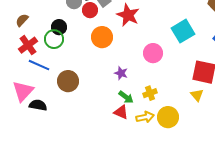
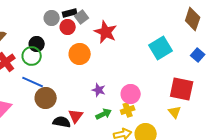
pink circle: (153, 53) -> (131, 94), moved
blue line: (39, 65) -> (33, 82), moved
green arrow: (126, 97) -> (104, 114), turned -63
black semicircle: (38, 105) -> (62, 122), moved
red triangle: (121, 112) -> (76, 116), moved, turned 42

